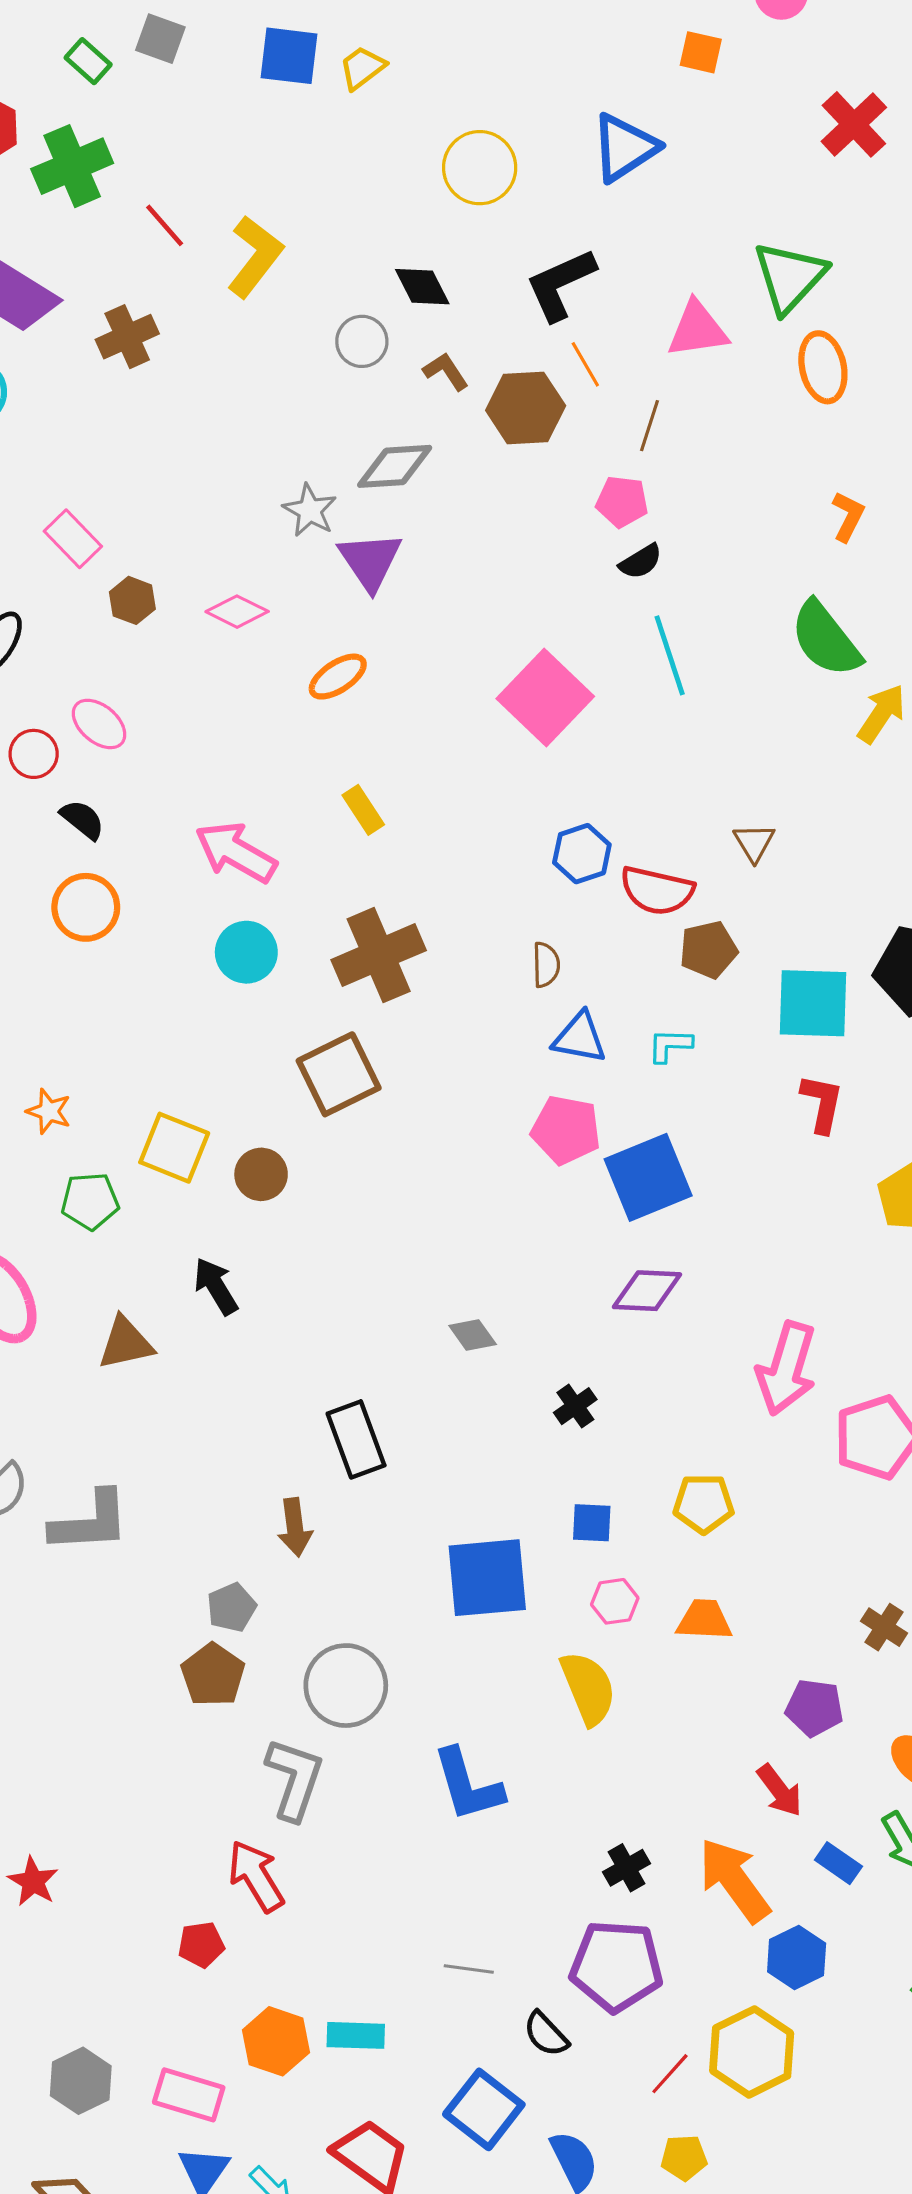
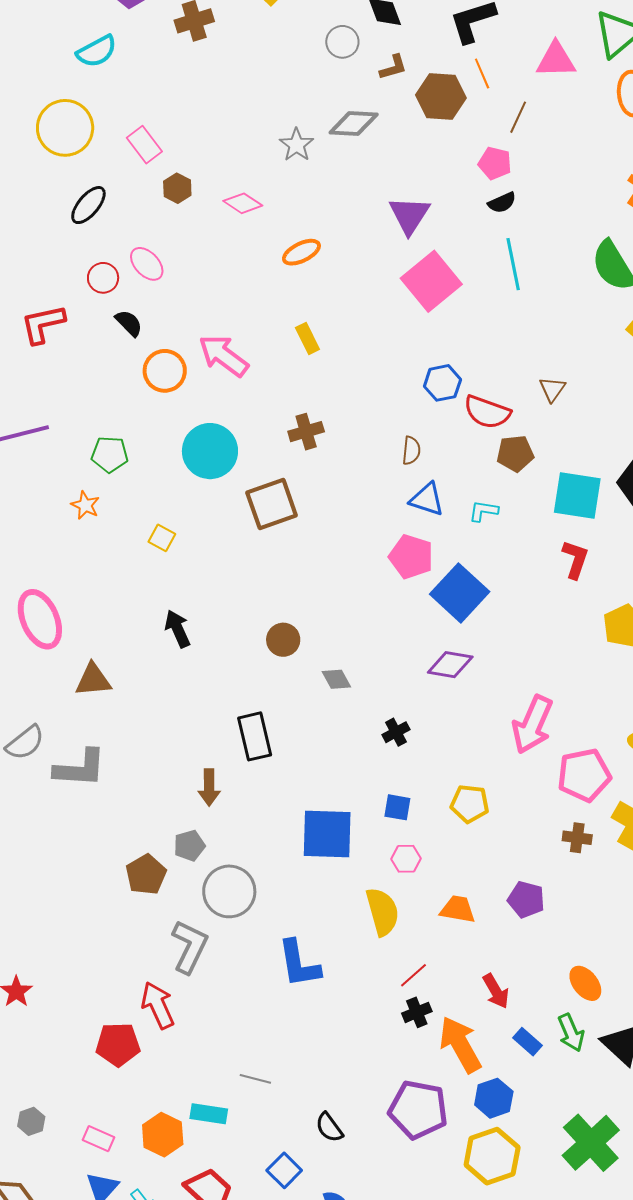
brown L-shape: (446, 371) -> (393, 67), turned 100
purple triangle: (370, 561) -> (409, 215), moved
orange circle: (86, 907) -> (165, 371), moved
cyan circle: (246, 952) -> (210, 451), moved, size x1.4
brown cross: (379, 955) -> (306, 432), size x0.6
yellow square: (174, 1148) -> (162, 538), size x0.6
brown circle: (261, 1174) -> (283, 640), moved
blue square: (648, 1177) -> (460, 593), turned -32
green pentagon: (90, 1201) -> (110, 454), moved
brown triangle: (126, 1343) -> (93, 680), moved
gray pentagon: (232, 1607) -> (189, 846), moved
orange trapezoid: (704, 1620) -> (458, 909), moved
brown cross: (884, 1627) -> (577, 838), moved, turned -32
purple pentagon: (814, 1708) -> (526, 899), moved
black cross: (626, 1868) -> (417, 1012), moved
red pentagon: (201, 1945) -> (118, 1044), size x1.5
purple pentagon: (616, 1966) -> (418, 1110), moved
gray line: (469, 1969) -> (255, 1079), moved
orange hexagon: (276, 2041) -> (163, 1135), moved
yellow hexagon: (752, 2052) -> (492, 1156), moved
red line: (670, 2074) -> (414, 975), moved
gray hexagon: (81, 2081) -> (31, 1121), size x0.7
pink rectangle: (189, 2095) -> (98, 1139), size x0.7
blue square: (484, 2109) -> (284, 1170), size x0.7

